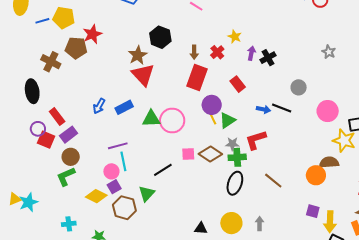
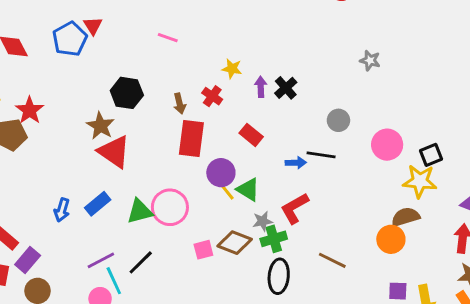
green triangle: (227, 120) -> (248, 190), turned -42
black line: (163, 170) -> (141, 262), moved

